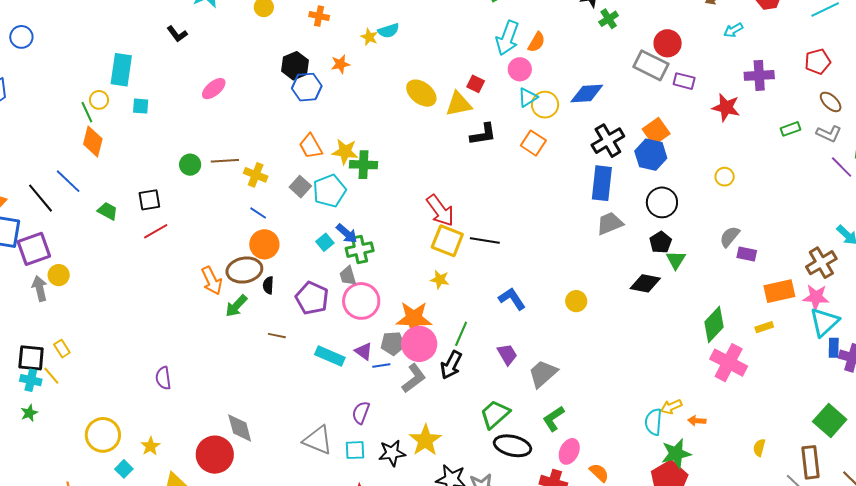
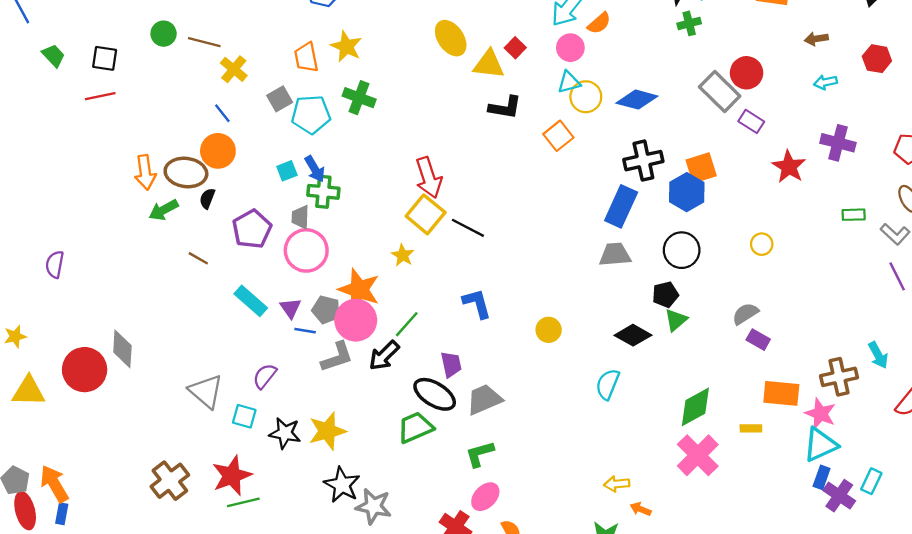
yellow star: (345, 152) -> (346, 47), moved
cyan semicircle: (653, 422) -> (608, 384), moved
black ellipse: (512, 446) -> (435, 394), moved

